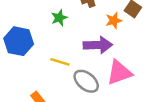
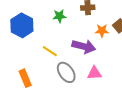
pink triangle: (119, 72) -> (94, 73), size x0.7

